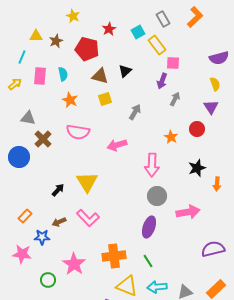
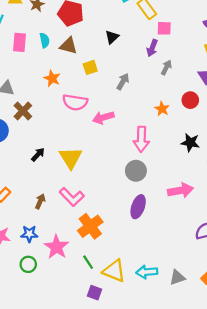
brown triangle: (100, 76) -> (68, 46), moved
orange star: (70, 100) -> (52, 78), moved
pink semicircle: (78, 132) -> (75, 102), moved
black star: (197, 168) -> (190, 143), turned 30
black arrow: (58, 190) -> (38, 154), moved
gray circle: (157, 196) -> (136, 171), moved
brown arrow: (59, 222) -> (40, 201), turned 136
blue star: (42, 237) -> (29, 234), moved
orange cross: (114, 256) -> (90, 226), moved, turned -30
green line: (148, 261) -> (88, 262), moved

